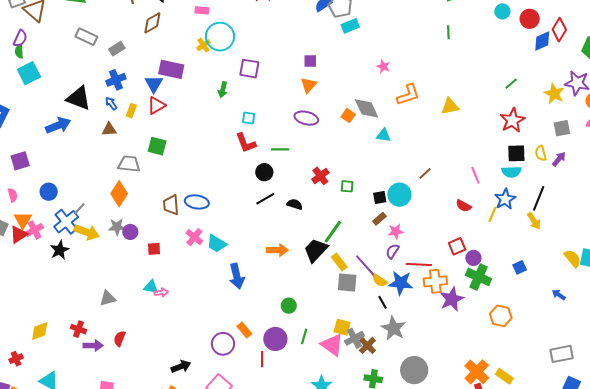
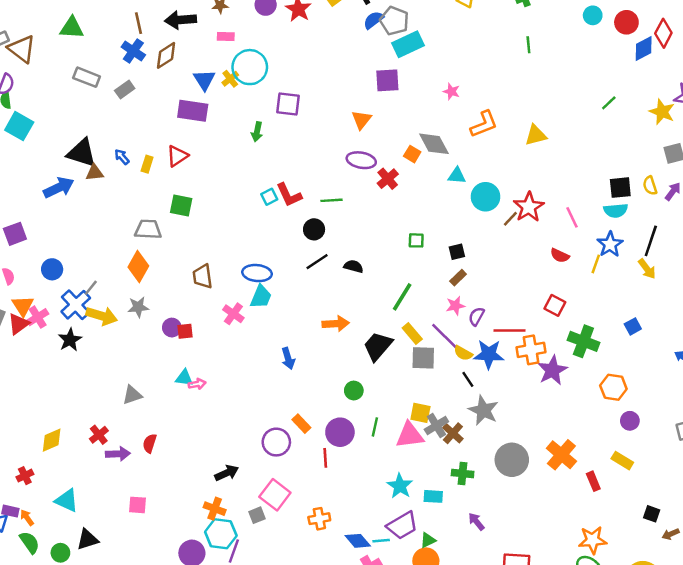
cyan rectangle: (350, 26) -> (408, 44), size x1.4
purple square: (310, 61) -> (387, 80), moved, size x1.5
cyan square: (29, 73) -> (19, 126), turned -30
blue cross: (116, 80) -> (133, 51), moved, turned -30
blue triangle: (154, 84) -> (204, 80), moved
cyan square: (249, 118) -> (269, 197), moved, turned -32
red star: (512, 120) -> (529, 207), moved
brown triangle: (109, 129) -> (95, 173), moved
red cross: (320, 176) -> (388, 179), moved
cyan circle: (399, 195) -> (486, 197), moved
blue ellipse: (197, 202) -> (257, 273), moved
pink star: (396, 231) -> (455, 306), moved
purple circle: (130, 232) -> (172, 328), moved
cyan trapezoid: (217, 244) -> (261, 297), moved, turned -95
red square: (457, 246) -> (555, 305), turned -36
black trapezoid: (316, 250) -> (378, 346), moved
purple circle: (473, 258) -> (630, 421), moved
blue arrow: (237, 276) -> (288, 358), size x0.7
red cross: (78, 329) -> (99, 435), turned 35
pink triangle: (332, 345) -> (410, 435), turned -40
orange cross: (477, 372) -> (561, 455), moved

